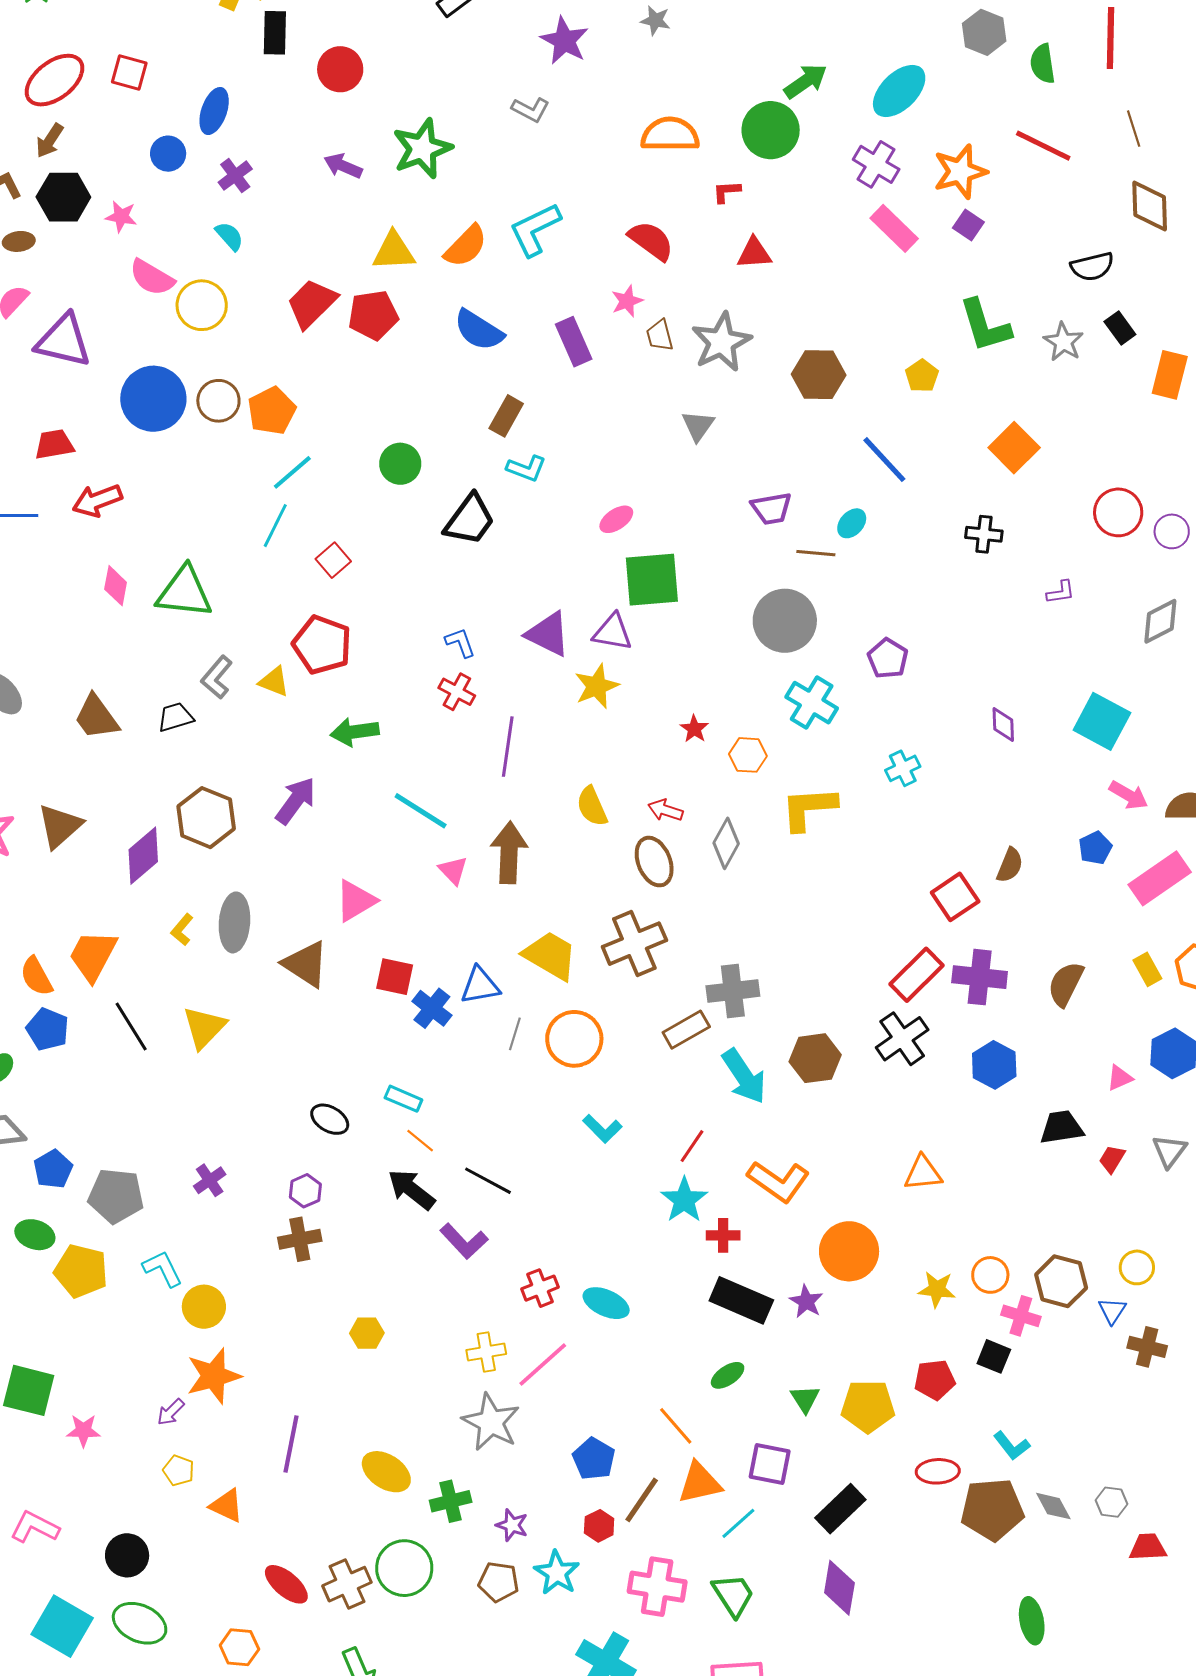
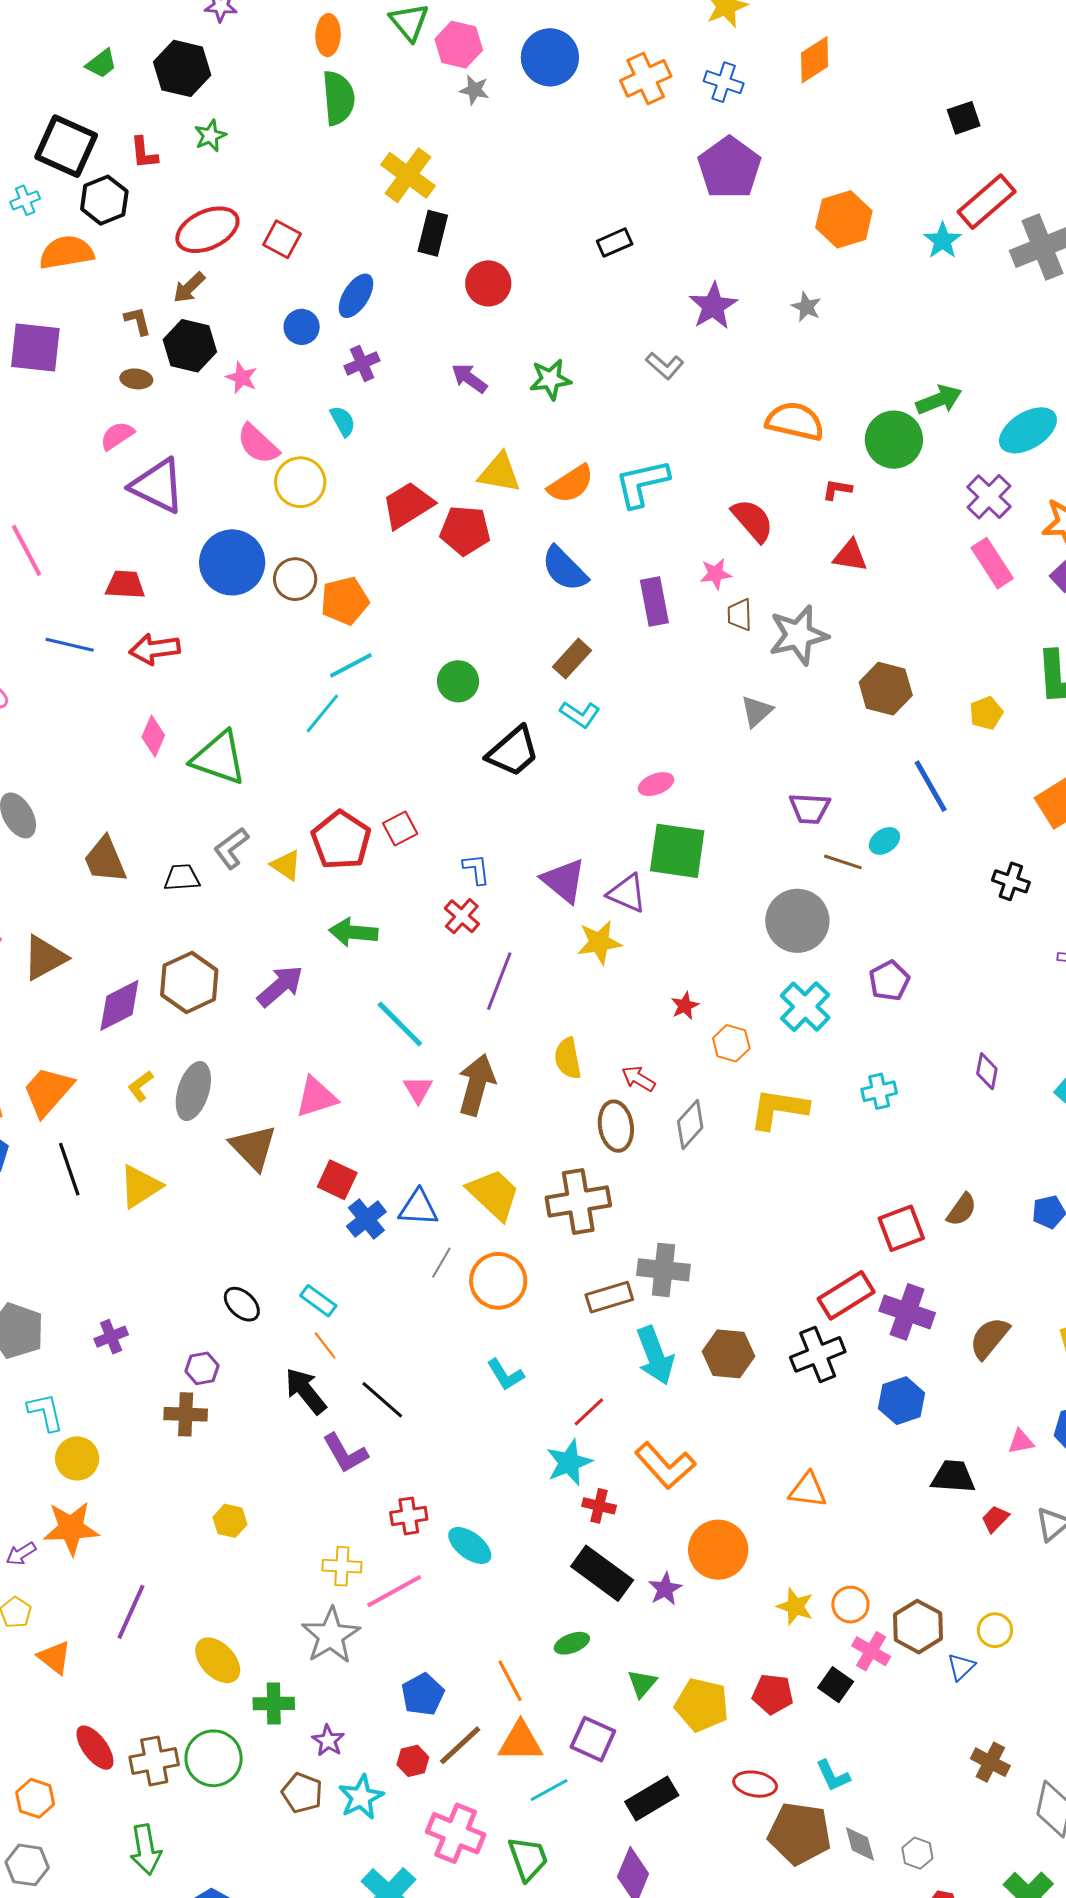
green star: (422, 149) -> (550, 379), size x0.7
red square: (333, 560) -> (400, 828), moved
brown cross: (1147, 1347) -> (990, 1762), moved

